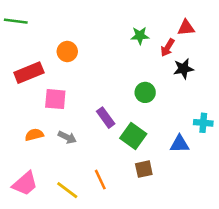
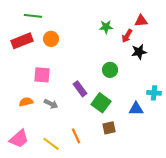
green line: (16, 21) -> (33, 16), moved
red rectangle: (29, 73) -> (22, 41), moved

